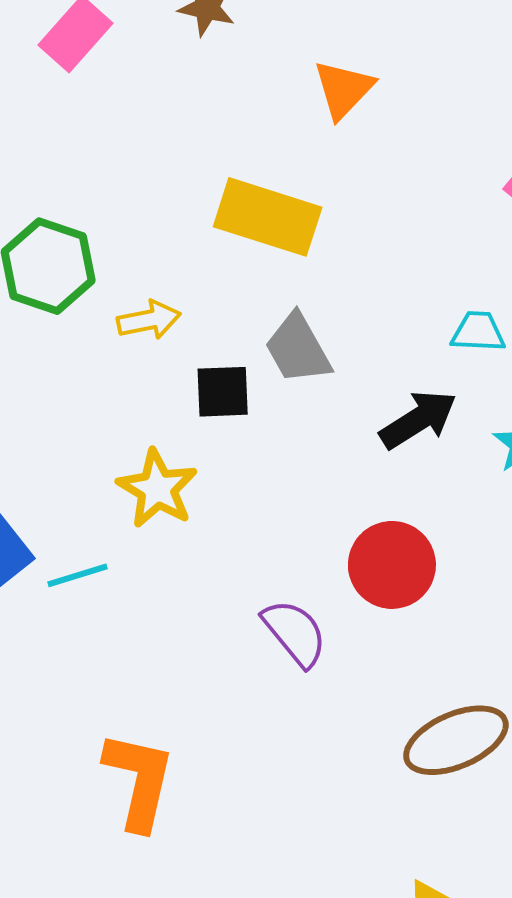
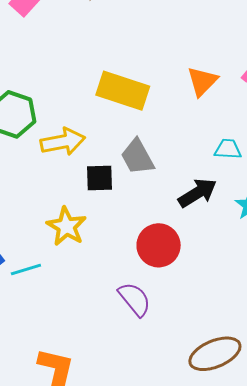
orange triangle: (344, 89) -> (202, 81), moved
yellow arrow: (149, 320) -> (63, 142), size x1.4
red circle: (392, 565) -> (159, 245), moved

